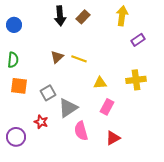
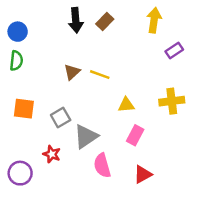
green semicircle: (13, 60) -> (16, 61), moved

